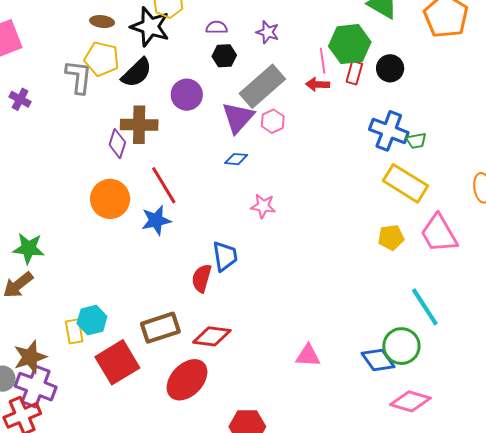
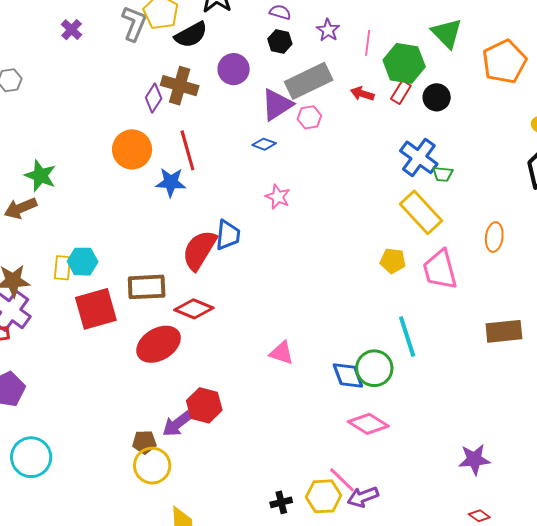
pink line: (323, 61) -> (368, 43), moved
red semicircle: (202, 278) -> (199, 250), size x1.5

